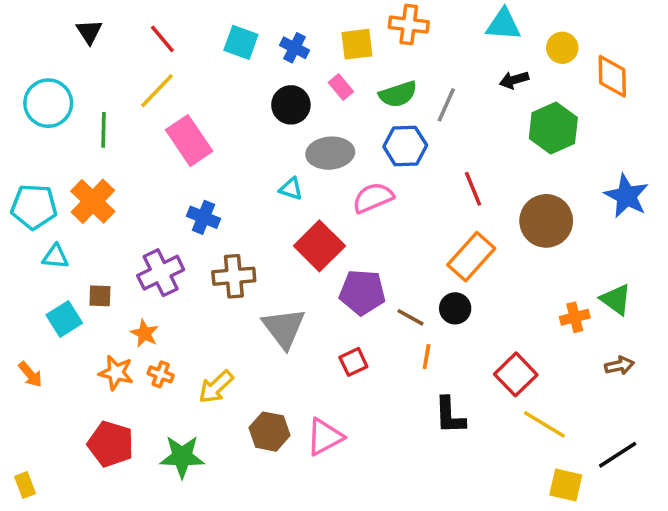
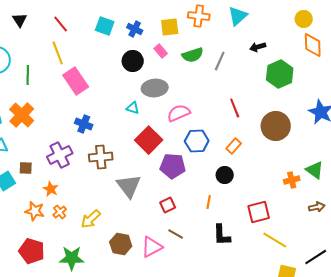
cyan triangle: (503, 25) -> (238, 16), moved, turned -45
yellow circle: (562, 48) -> (304, 19), moved
yellow line: (157, 91) -> (58, 53), turned -65
blue hexagon: (405, 146) -> (197, 141), moved
orange rectangle: (471, 257) -> (234, 146), size x0.6
brown line: (411, 317) -> (176, 234), moved
orange cross: (161, 374) -> (60, 212), turned 32
red square: (516, 374) -> (259, 212), turned 30

